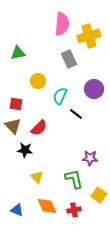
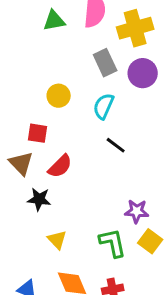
green triangle: (18, 53) -> (54, 21), moved
purple circle: (94, 89) -> (143, 73), moved
cyan semicircle: (60, 96) -> (104, 106), moved
red square: (16, 104) -> (38, 133), moved
yellow square: (99, 195) -> (150, 241), moved

